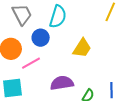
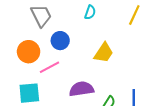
cyan semicircle: (58, 17) -> (90, 12), moved, size x0.6

